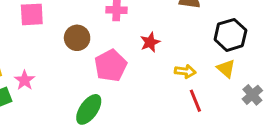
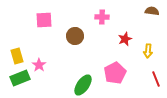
pink pentagon: (111, 66) -> (115, 73), moved
yellow arrow: (185, 71) -> (148, 51), moved, turned 88

